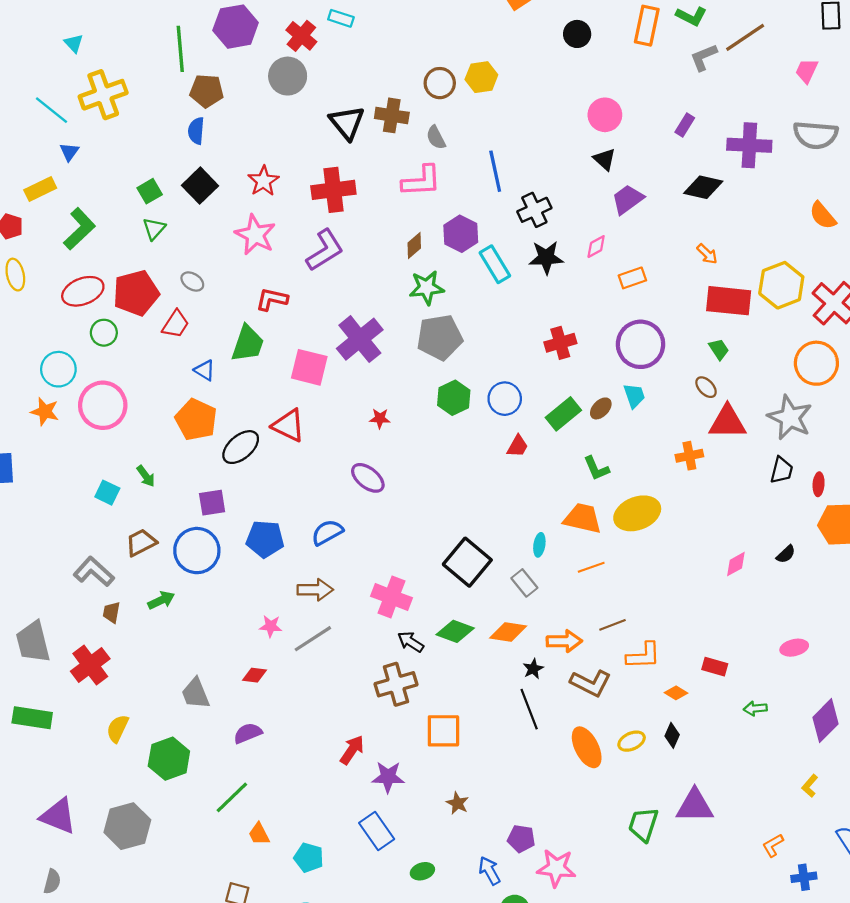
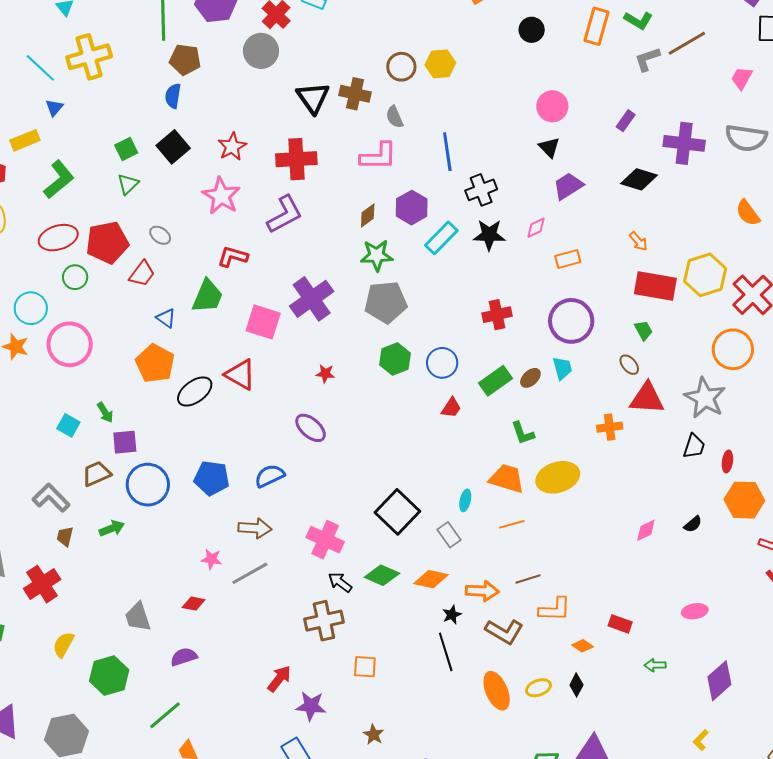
cyan rectangle: (495, 264) -> (441, 238), turned 72
purple square: (212, 503) -> (125, 442), moved
orange square: (443, 731) -> (365, 667), size x0.7

